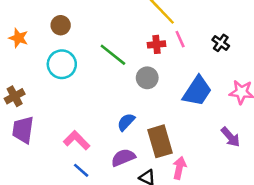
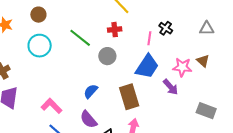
pink line: (180, 39) -> (149, 38), moved, turned 32
purple arrow: (230, 137) -> (171, 87), moved
brown rectangle: (160, 141) -> (129, 97), moved
purple semicircle: (123, 158) -> (89, 119), turned -108

